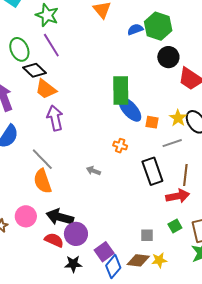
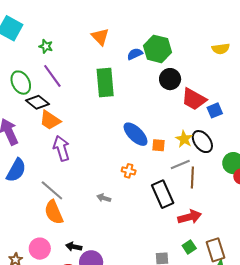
green star: (47, 15) -> (46, 46), size x0.6
green rectangle: (121, 91) -> (105, 82), moved
brown line: (185, 175) -> (192, 178), moved
black arrow: (60, 217) -> (74, 247), size x0.6

